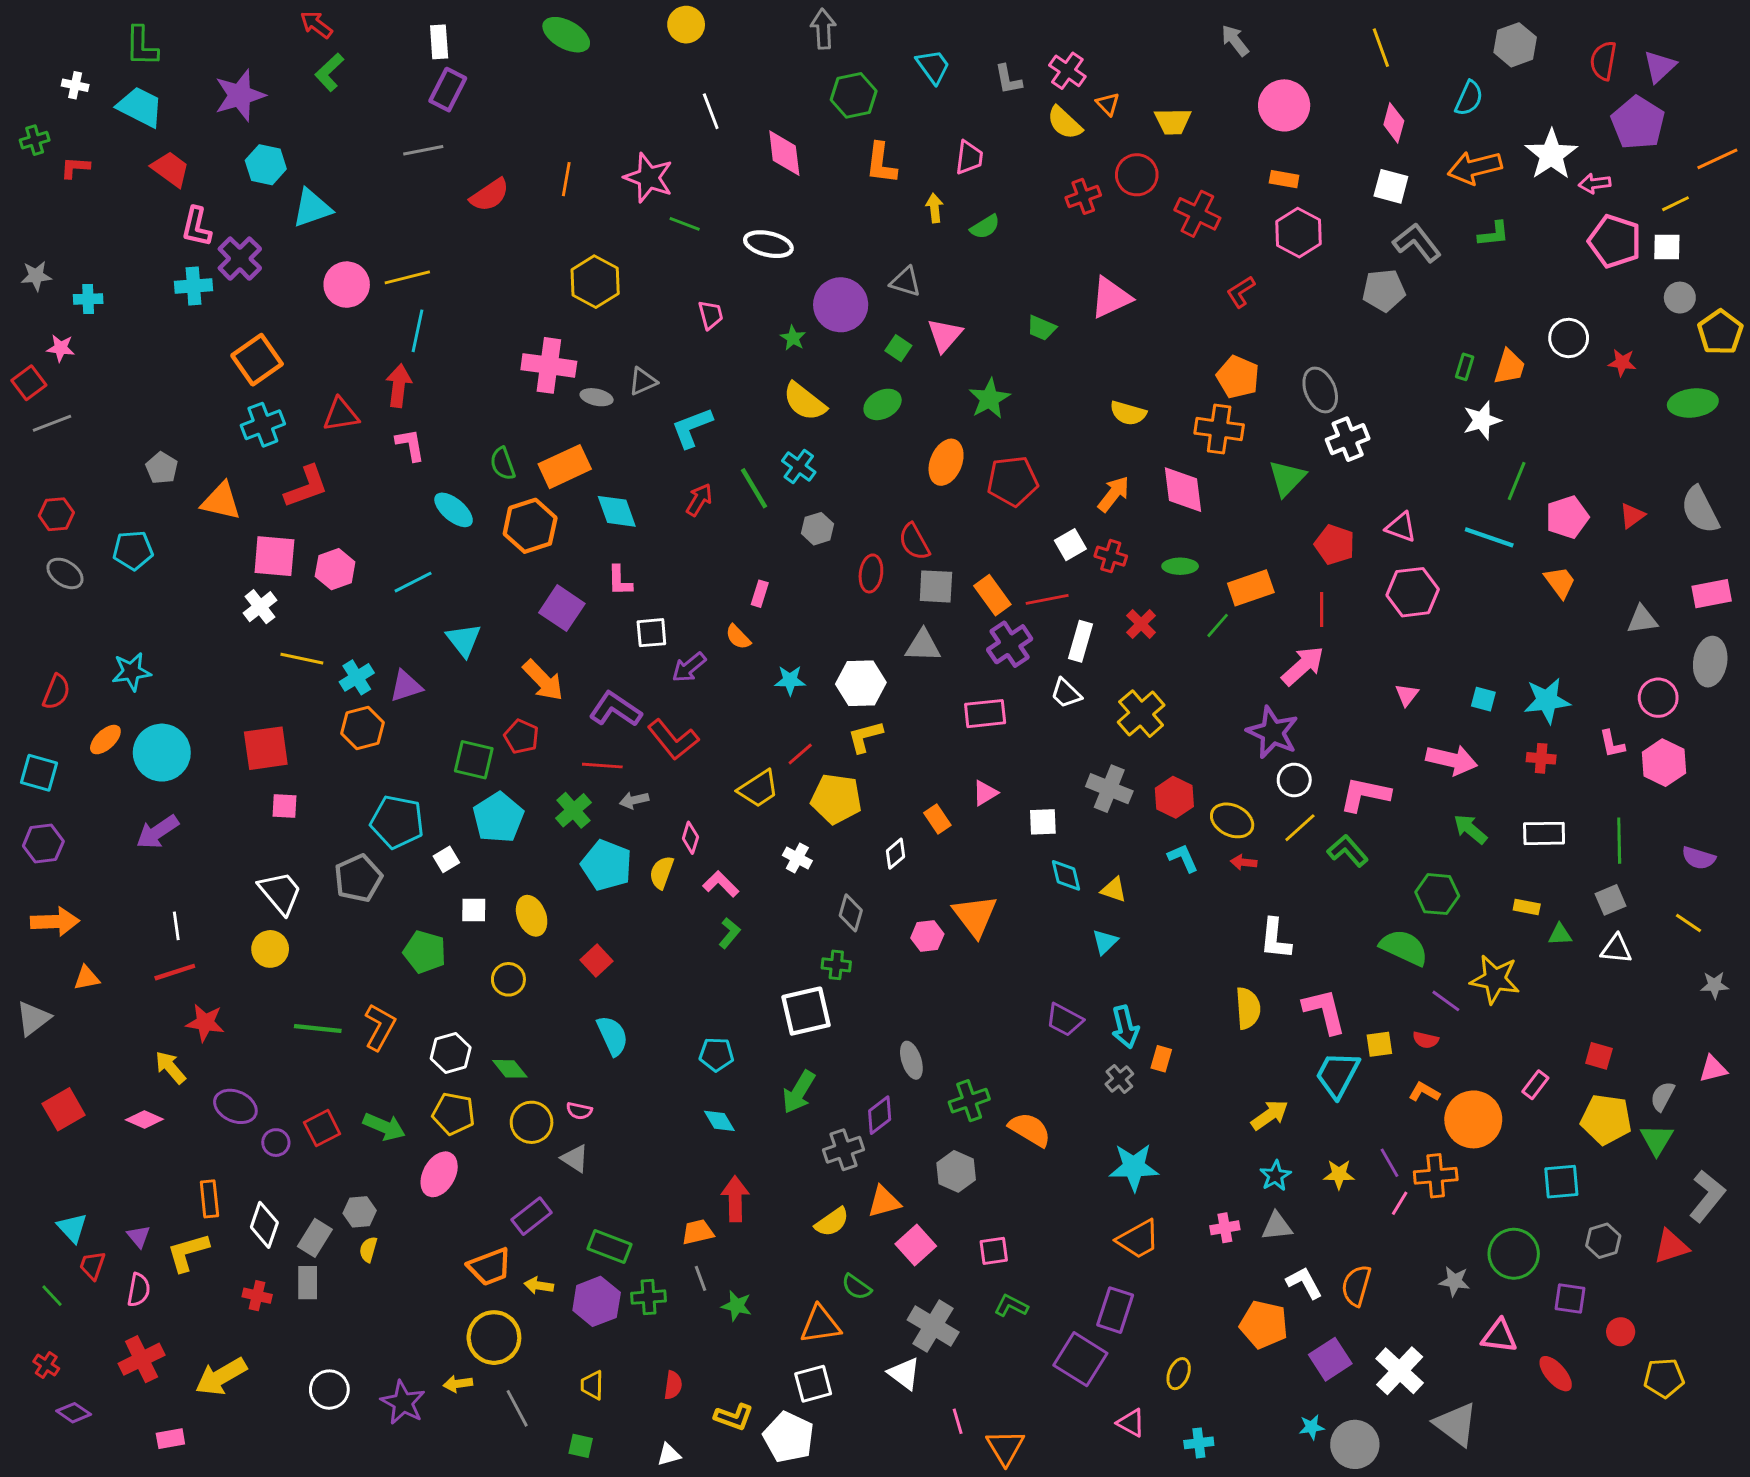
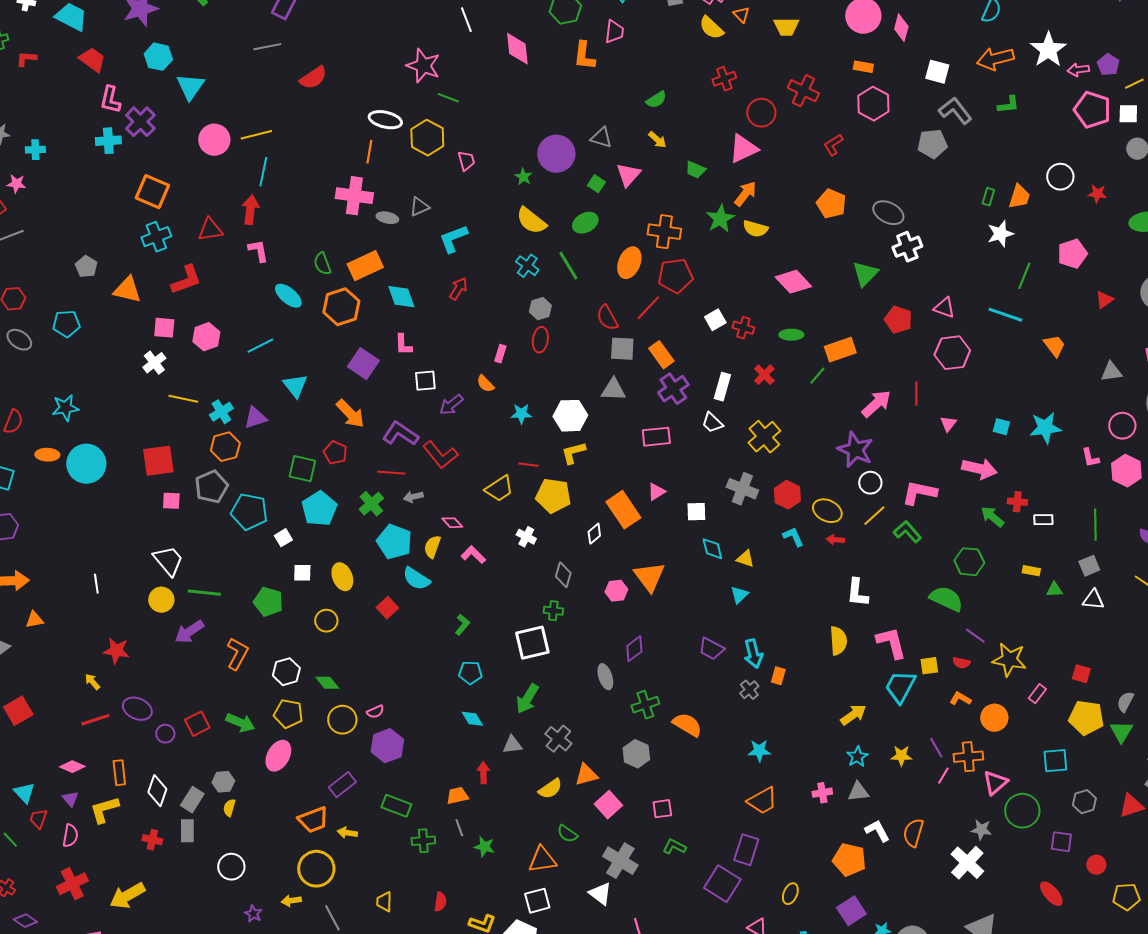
pink diamond: (1394, 123) -> (901, 28), moved
purple pentagon: (1638, 123) -> (1108, 65), moved, size x0.6
pink trapezoid: (969, 157) -> (614, 32), moved
red circle: (1137, 175) -> (761, 113), moved
orange line: (566, 179) -> (369, 152), moved
cyan triangle: (312, 208) -> (190, 87), turned -36
yellow arrow: (935, 208) -> (657, 140), moved, turned 138
white ellipse: (768, 244) -> (385, 120), moved
yellow hexagon: (595, 282) -> (427, 138), moved
orange square: (257, 360) -> (152, 192), turned -32
gray ellipse: (1320, 390) -> (888, 213), turned -40
green star: (989, 399) -> (720, 219), moved
orange cross: (1219, 429) -> (664, 232), moved
green line: (754, 488) -> (568, 266), moved
pink diamond: (1183, 490) -> (793, 282), turned -36
orange arrow: (1114, 494) -> (745, 194), moved
pink pentagon: (1567, 517) -> (1072, 254), moved
pink square: (274, 556) -> (164, 328), size x0.7
red ellipse: (871, 573) -> (540, 340), moved
red line: (1047, 599) -> (648, 308), moved, turned -36
red line: (1322, 610) -> (916, 394), moved
orange ellipse: (105, 740) -> (47, 455), turned 45
red line: (800, 754) -> (528, 465), turned 48
red cross: (1541, 758) -> (1017, 502), moved
orange rectangle: (937, 819) -> (623, 510), size x1.8
purple arrow: (157, 832) -> (189, 632), moved
white rectangle: (1544, 833) -> (1043, 520), size x0.7
pink diamond: (690, 838) -> (452, 523), turned -60
gray pentagon: (358, 878) -> (211, 487), moved
green L-shape: (729, 933) -> (462, 625), moved
red line: (175, 972) -> (95, 720), moved
yellow star: (1495, 979) -> (1009, 660), moved
green line: (318, 1028) -> (204, 593), moved
cyan semicircle: (612, 1036) -> (416, 579), moved, turned 148
yellow arrow: (170, 1067) -> (92, 682), size x0.7
pink semicircle: (579, 1111) -> (375, 712), turned -36
purple diamond: (880, 1115) -> (634, 649), moved
pink diamond: (144, 1119) -> (72, 767), moved
orange circle: (1473, 1119) -> (994, 718), size x0.7
gray cross: (844, 1150) -> (558, 739), turned -32
gray triangle: (575, 1158) -> (512, 745), moved, turned -40
cyan star: (1134, 1167) -> (759, 751), size x0.7
red arrow: (735, 1199) -> (483, 773), size x0.7
purple hexagon: (597, 1301) -> (387, 746), moved
pink triangle: (1499, 1336) -> (995, 783), moved, turned -48
purple square: (1330, 1359) -> (851, 911), moved
white cross: (1400, 1371) -> (967, 863), moved
white circle: (329, 1390) -> (231, 867), moved
purple star: (403, 1403) -> (253, 914), size x0.6

